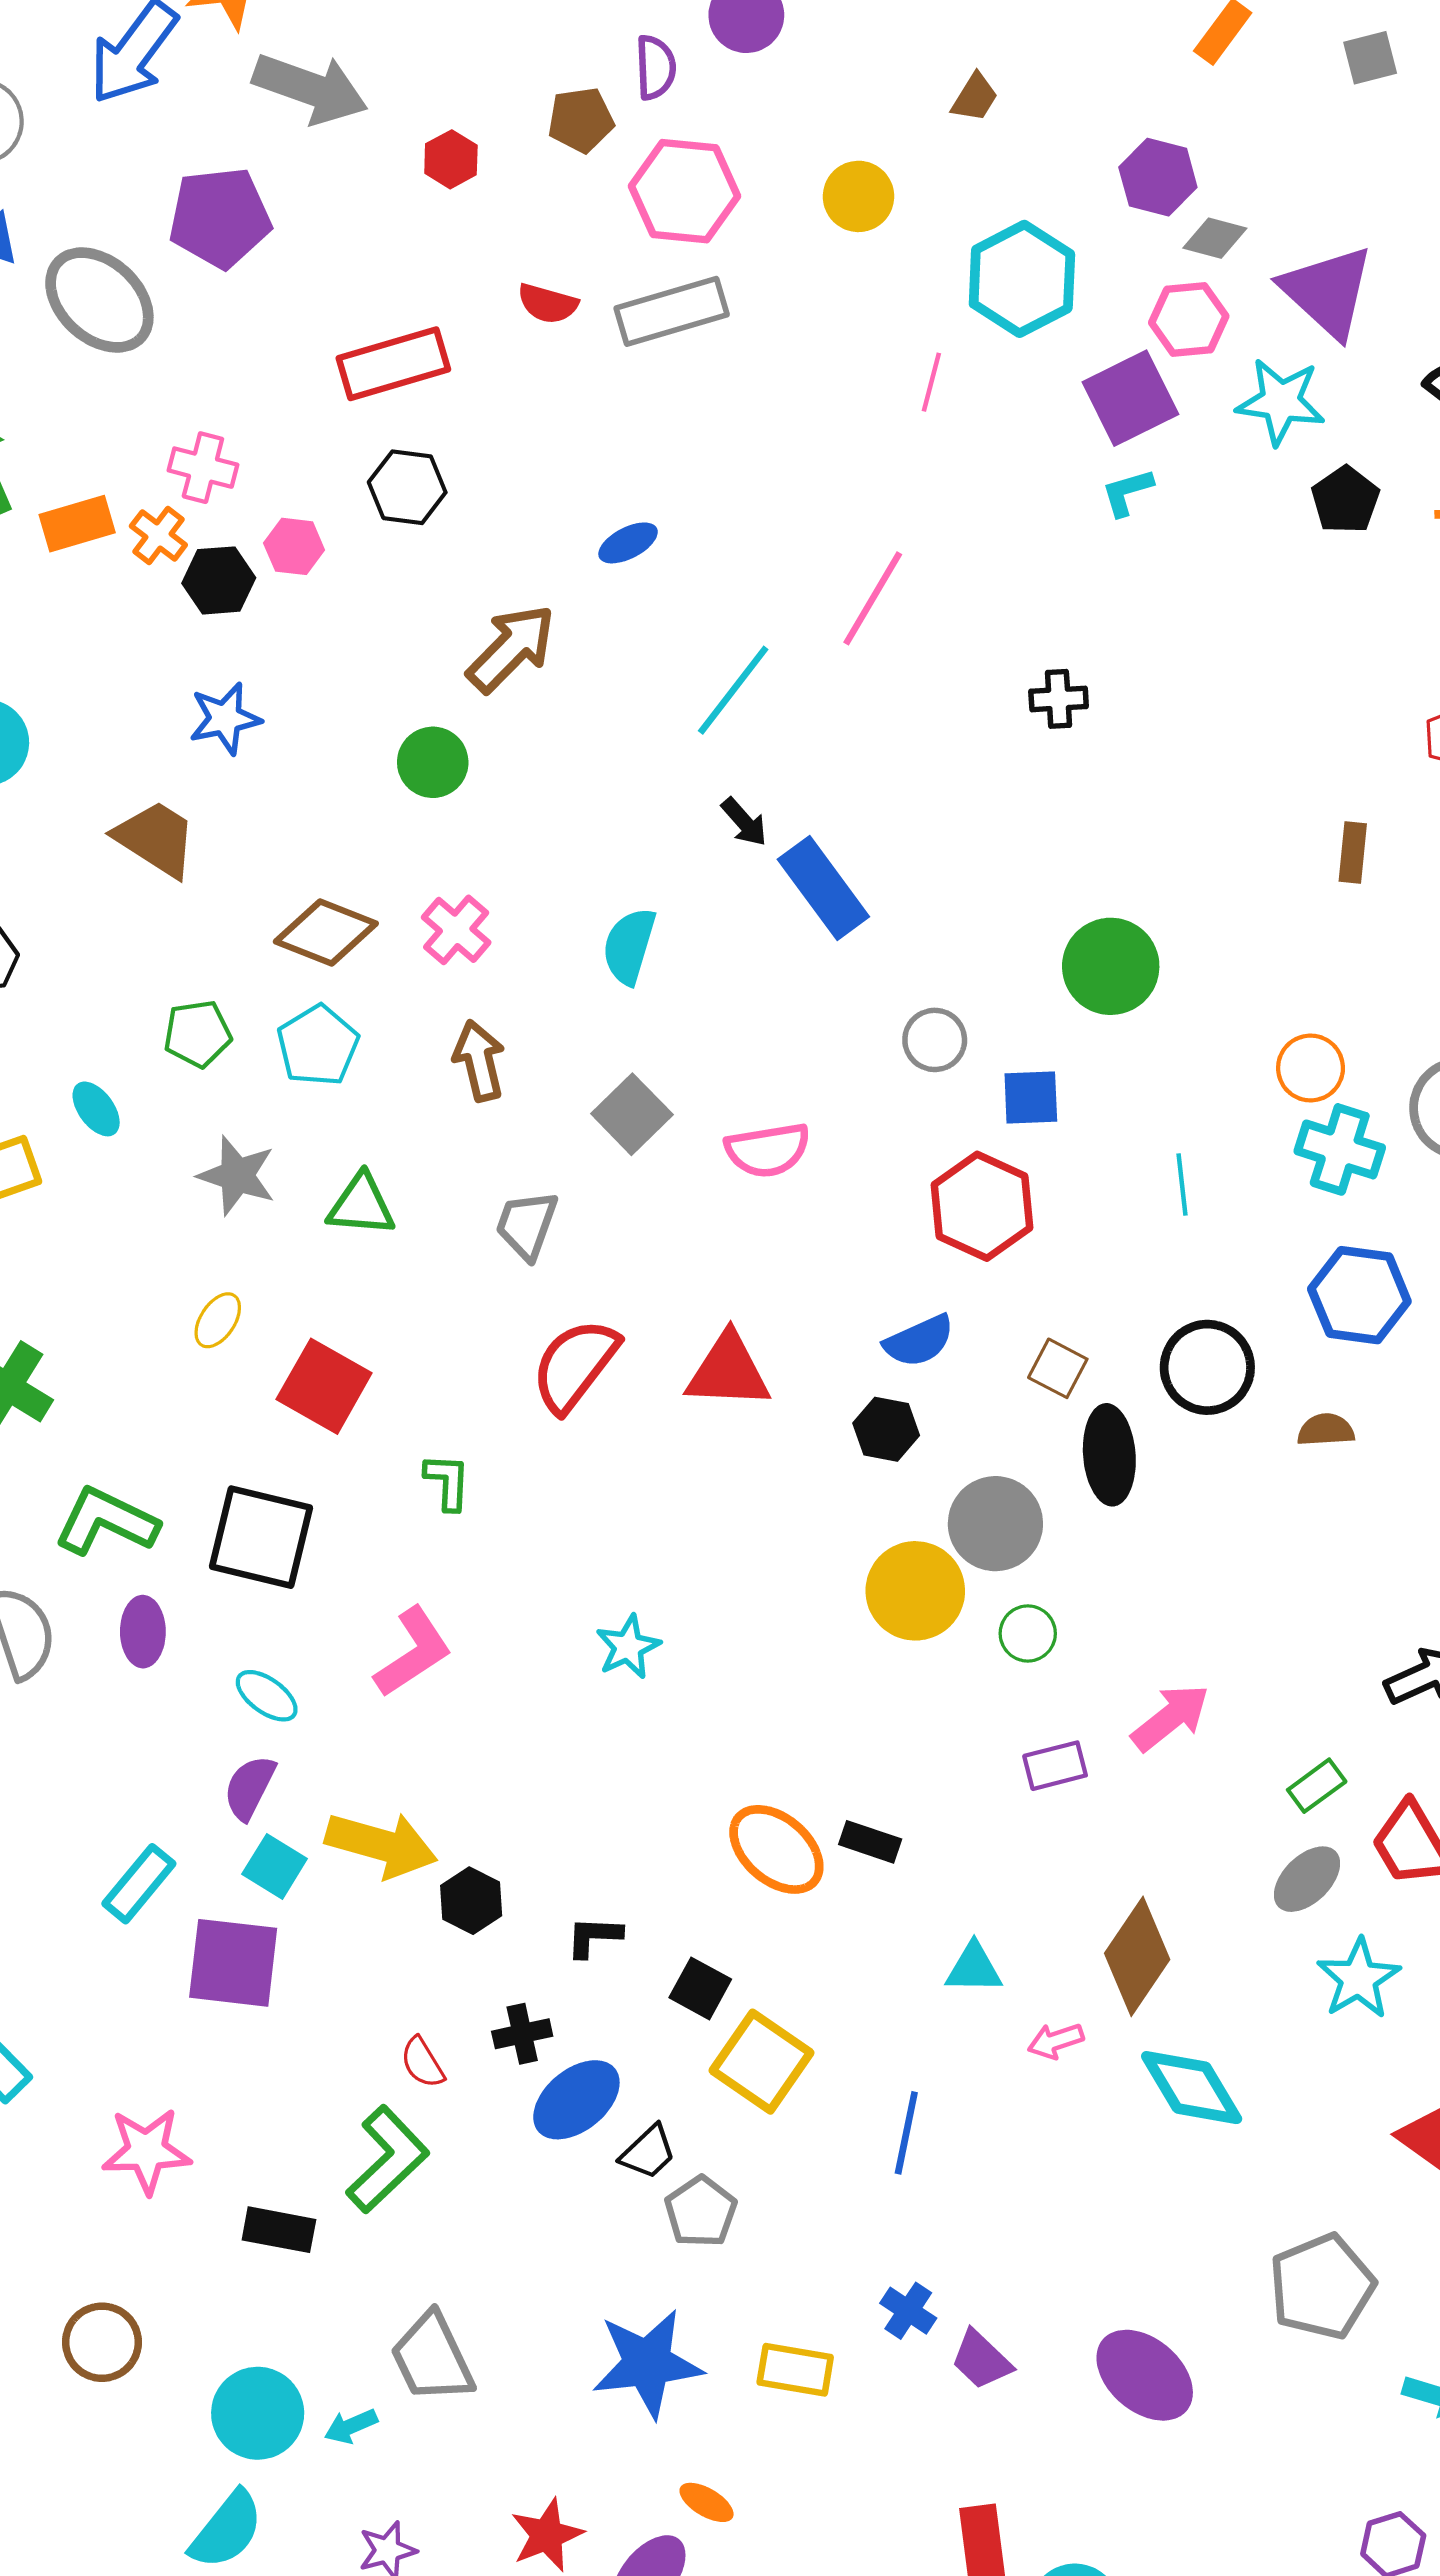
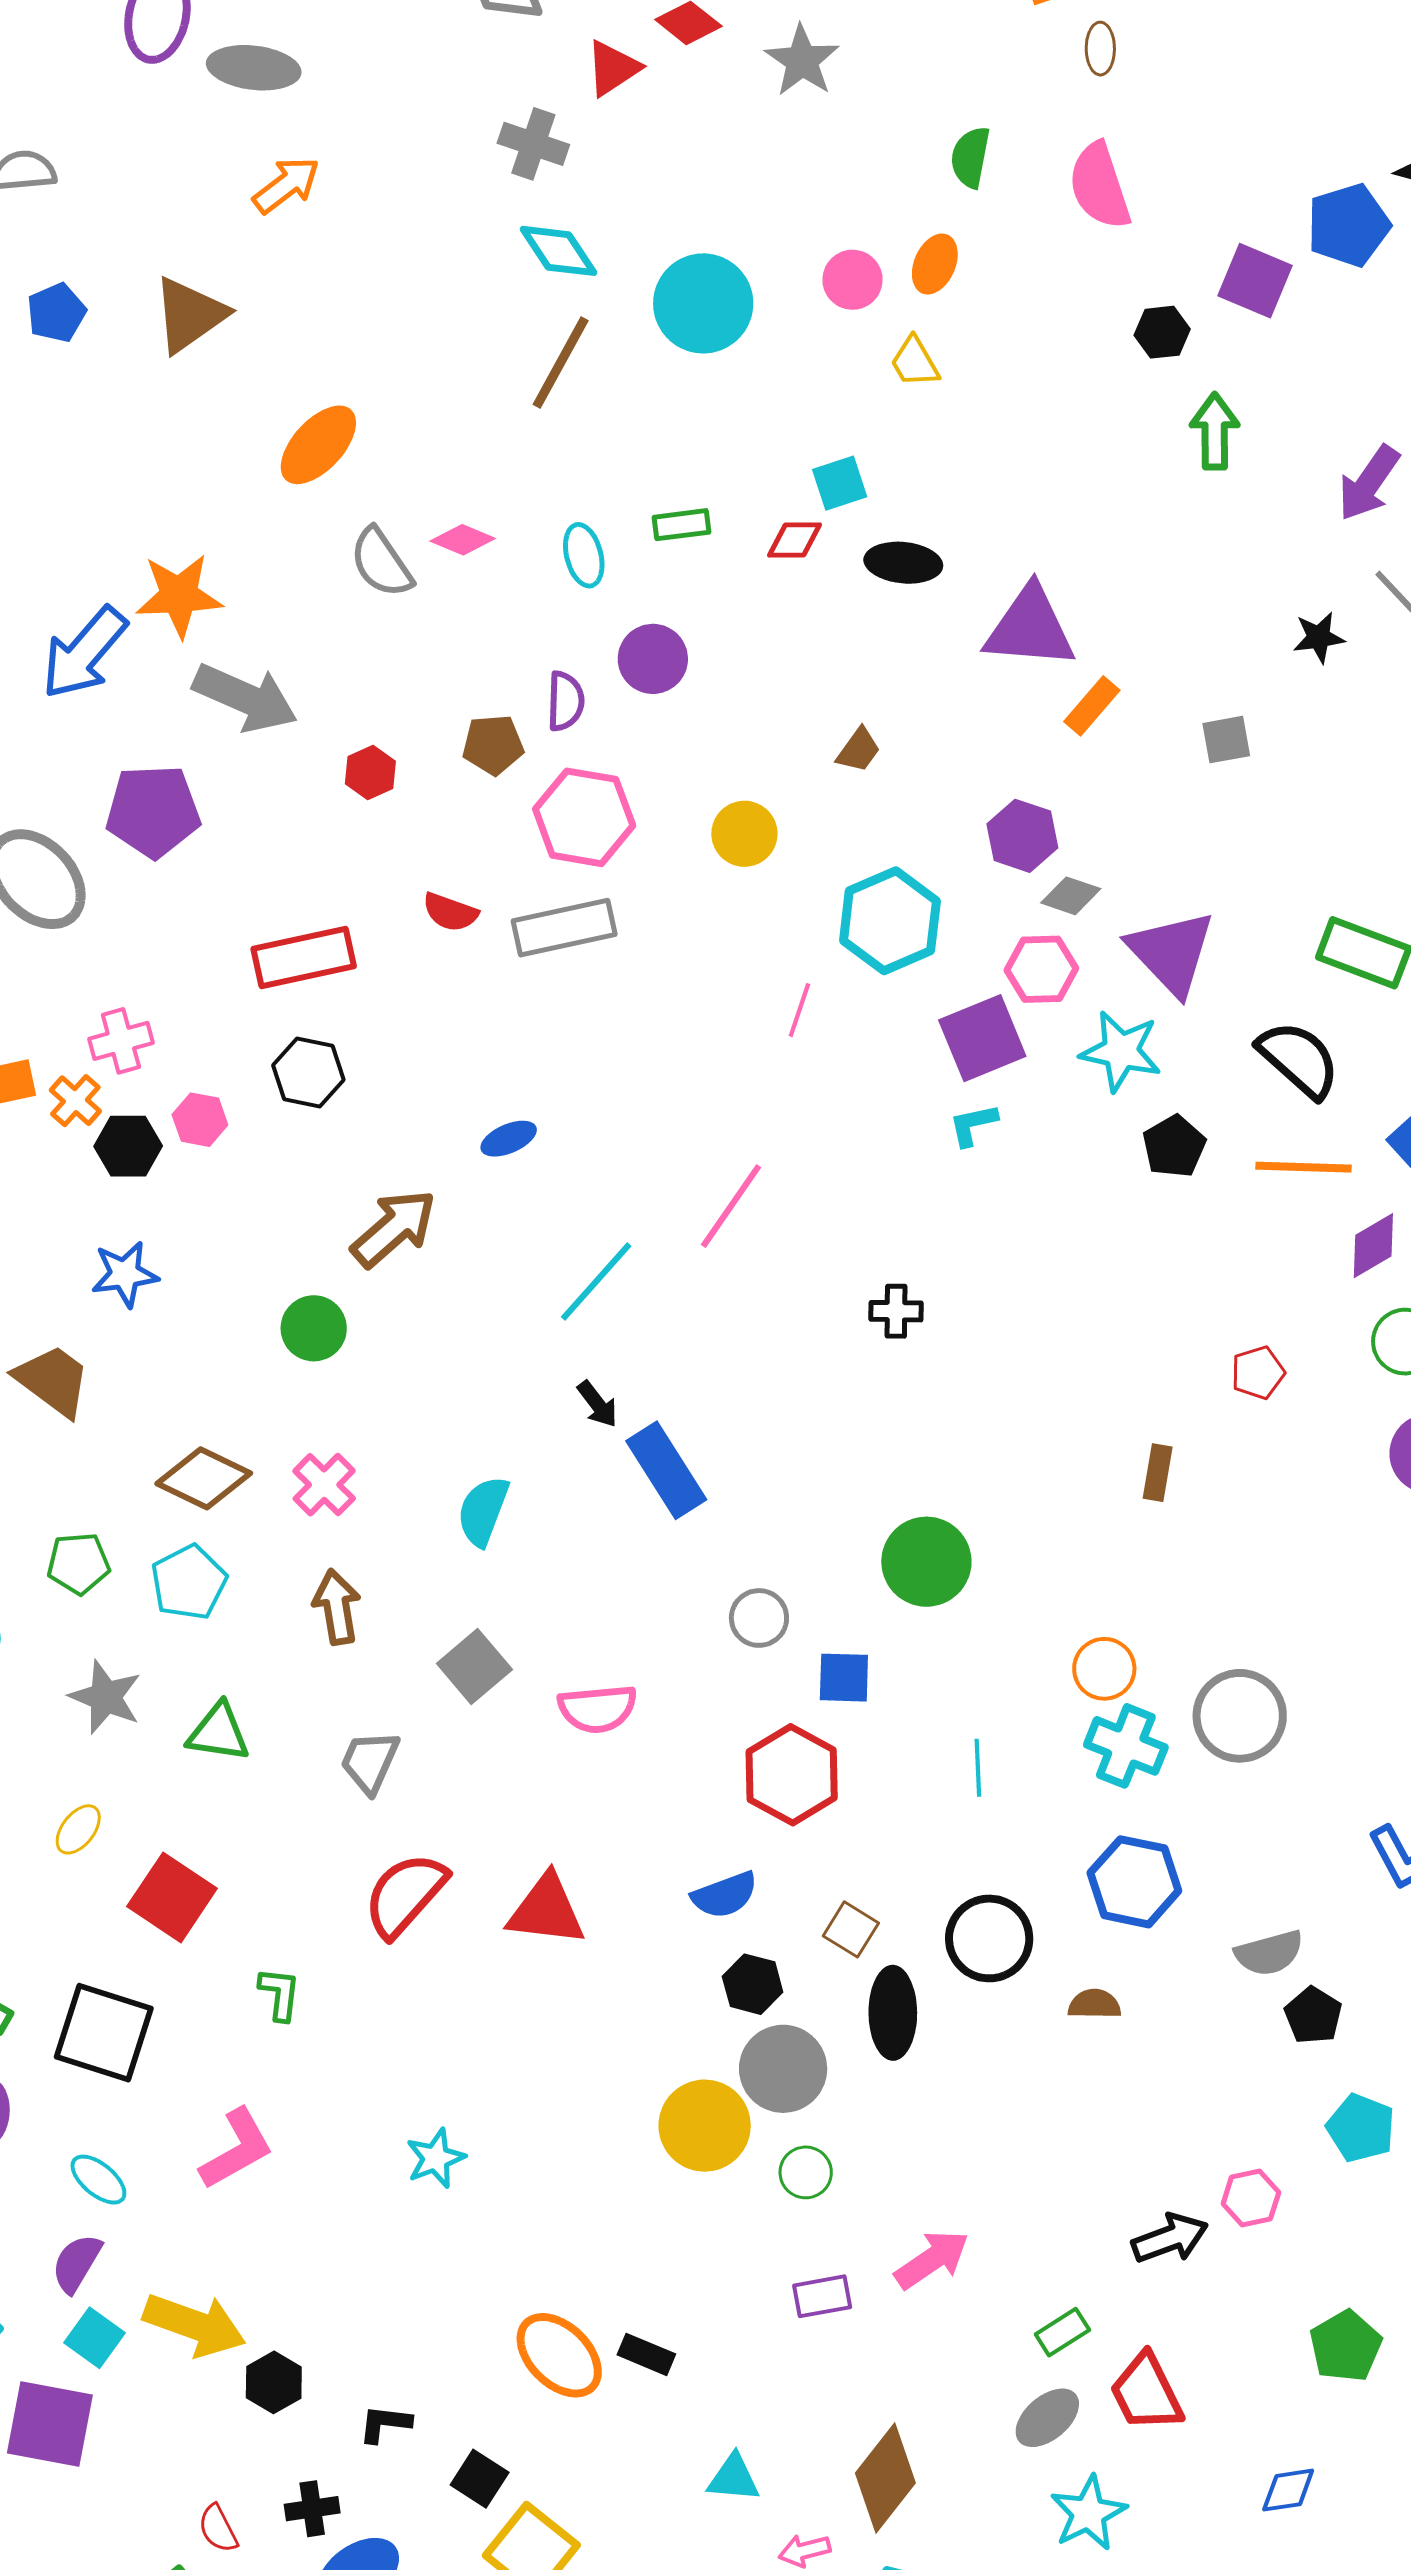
pink cross: (203, 468) -> (121, 1041), turned -34
black hexagon: (886, 1429) -> (753, 1984), moved

